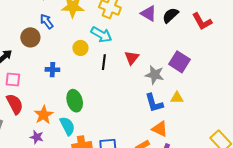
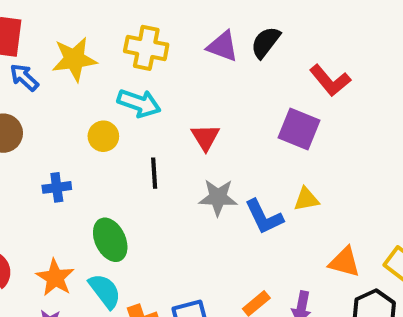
blue arrow: (47, 21) -> (24, 77), moved
red L-shape: (202, 21) -> (330, 80), moved
black line: (104, 62) -> (154, 173), moved
gray star: (155, 75) -> (218, 197), moved
orange triangle: (160, 129) -> (344, 262), moved

